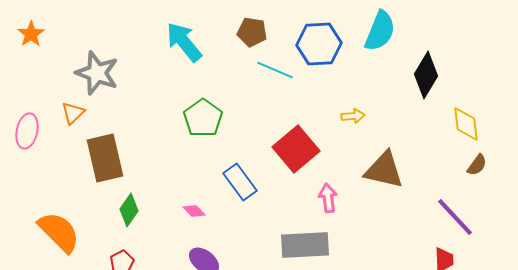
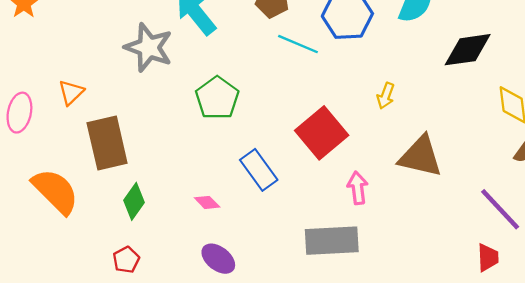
gray star: (97, 73) -> (149, 47), moved
black diamond: (426, 75) -> (468, 50), turned 51
yellow arrow: (353, 116) -> (386, 96), turned 115
orange semicircle: (59, 232) -> (55, 191), moved

